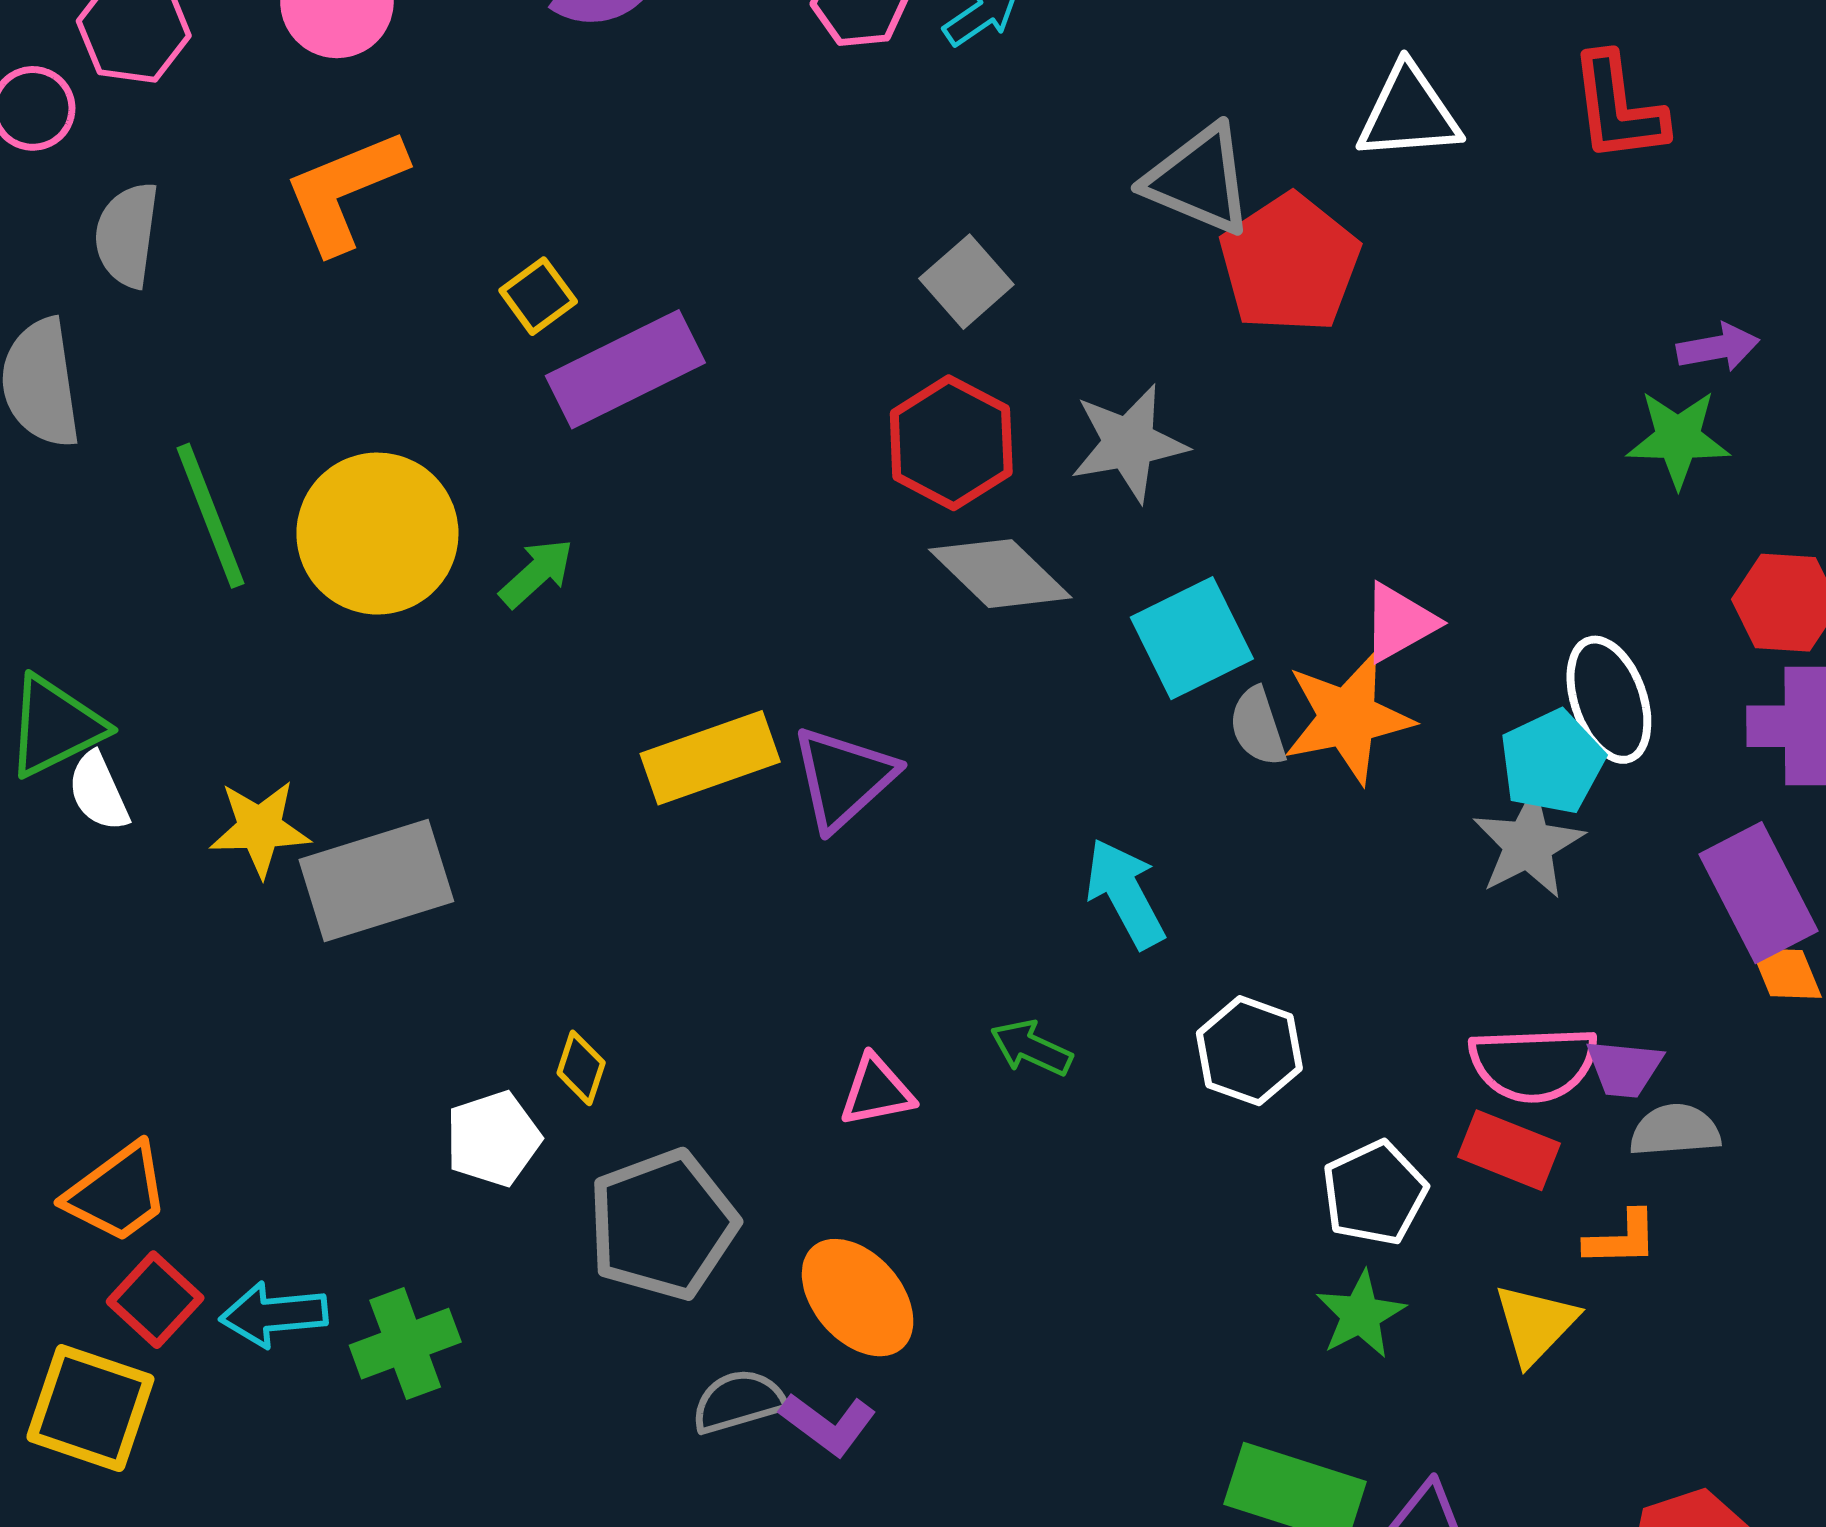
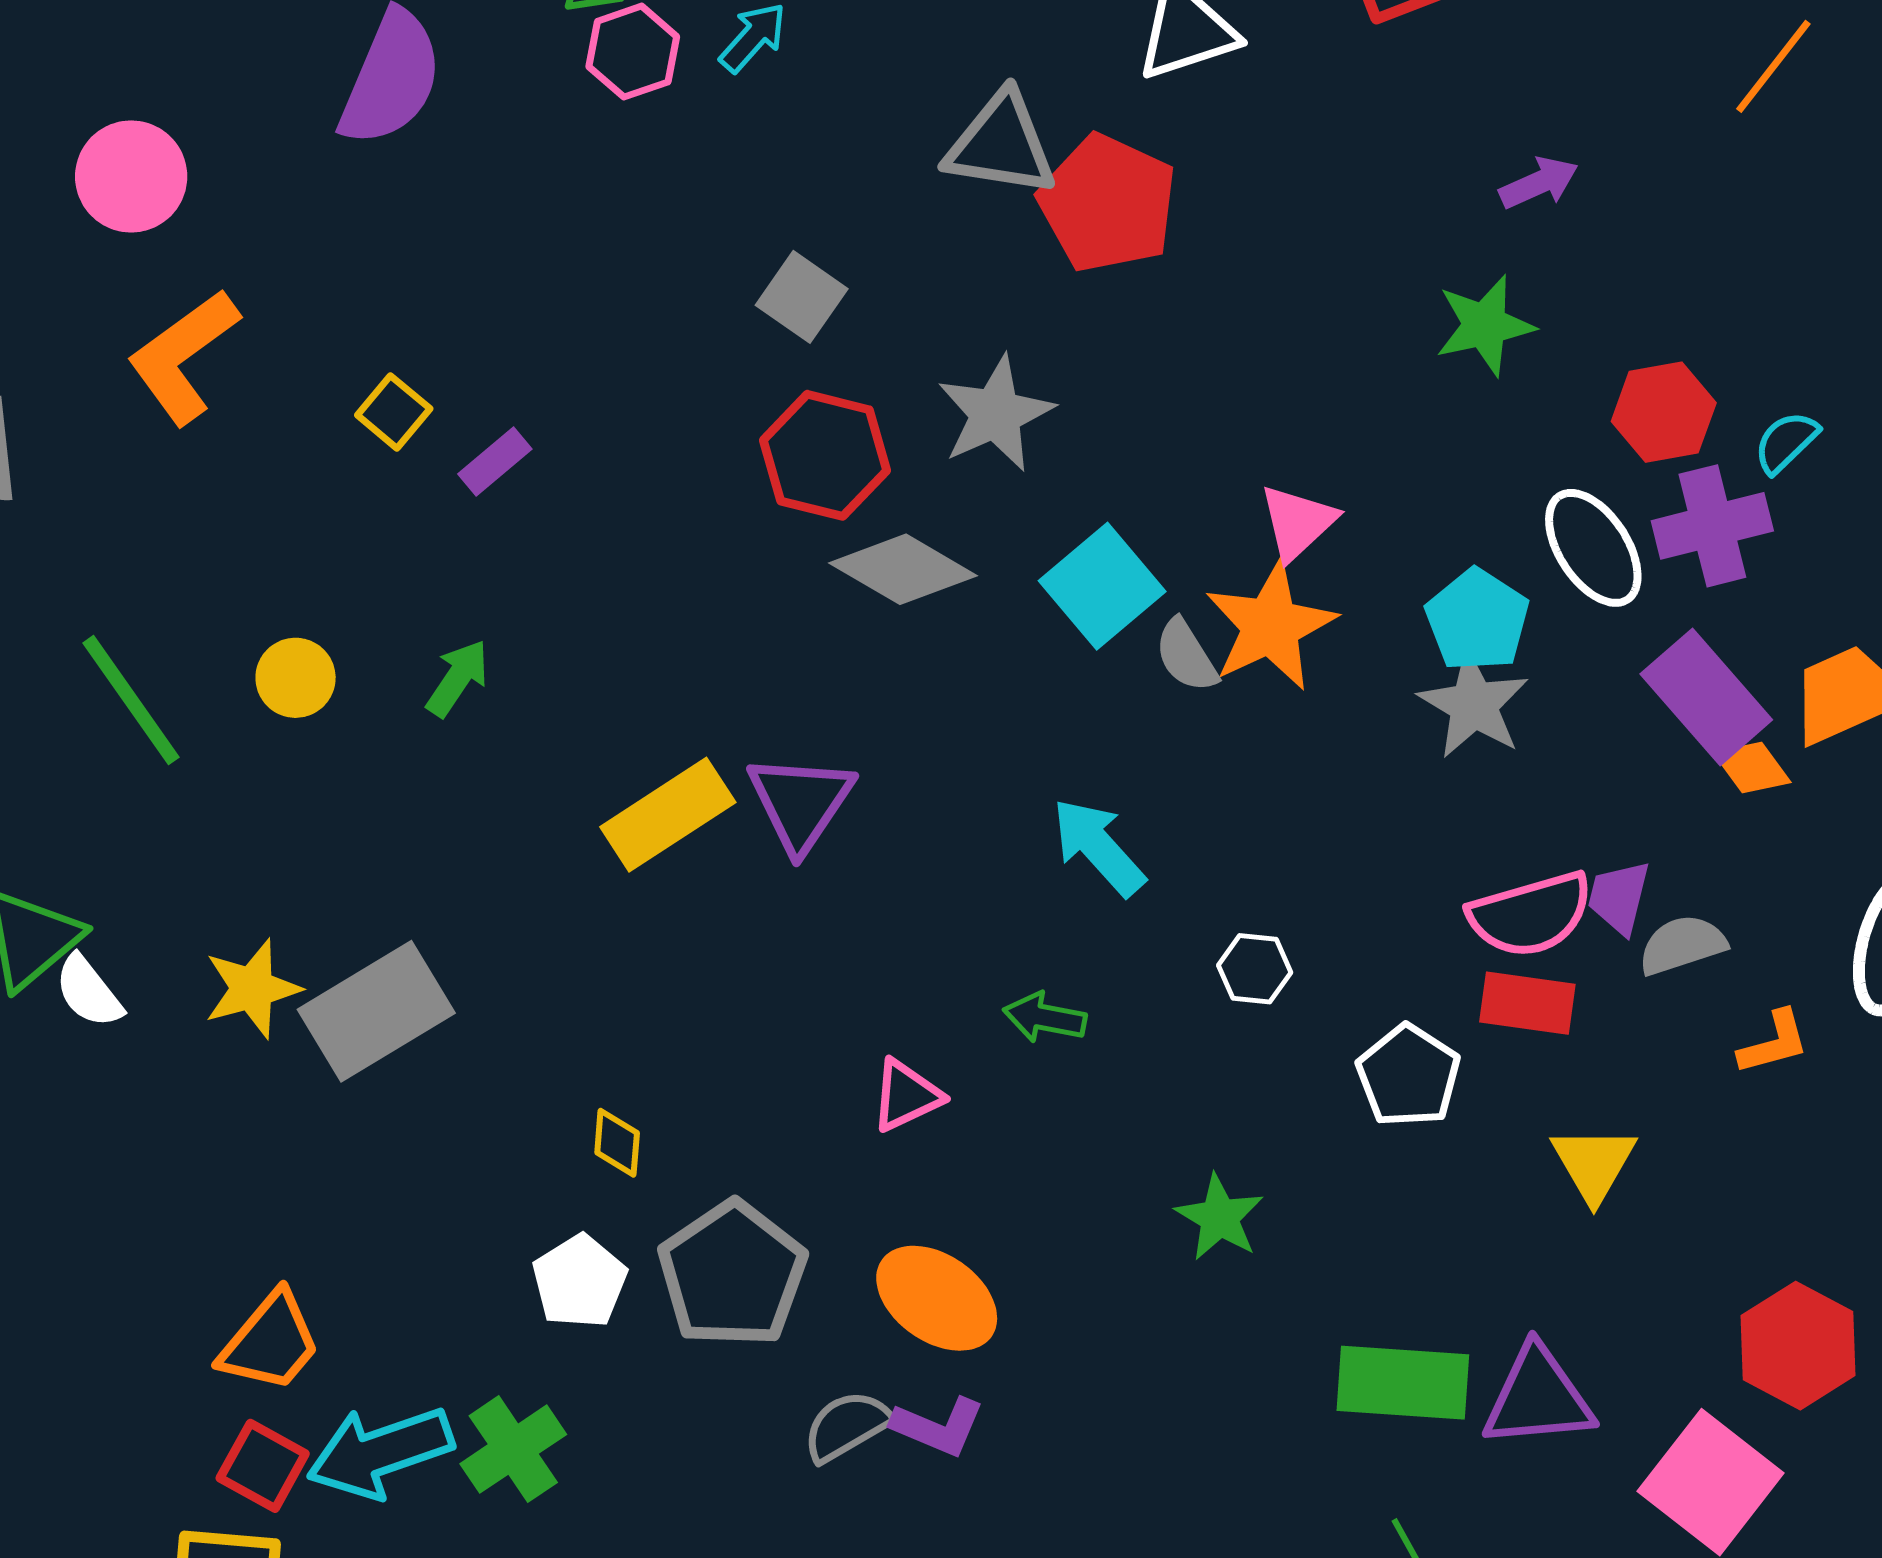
purple rectangle: (625, 369) -> (495, 462), size x0.5
green star: (1678, 439) -> (1485, 325), moved
yellow circle: (377, 534) -> (296, 678), size x0.5
white ellipse: (1609, 700) -> (1593, 548), moved
white hexagon: (1249, 1051) -> (1255, 969), size x0.7
purple trapezoid: (1624, 1068) -> (1619, 897), turned 112
white pentagon: (493, 1139) -> (580, 1281), moved
orange trapezoid: (117, 1193) -> (270, 1342), moved
orange L-shape: (1621, 1239) -> (1774, 1043), moved
cyan arrow: (274, 1315) -> (380, 1452), size x1.4
green star: (1361, 1315) -> (1219, 1217), moved

